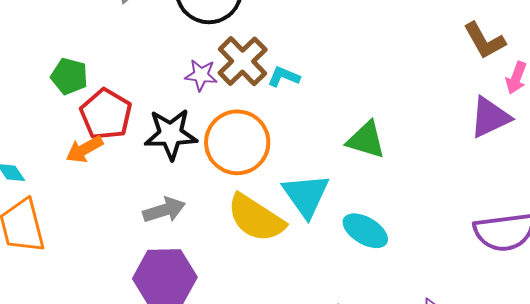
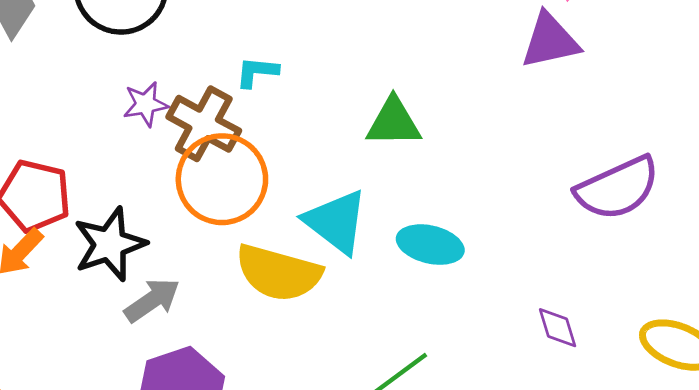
brown cross: (243, 61) -> (204, 124), moved
purple triangle: (490, 117) -> (550, 41), turned 30
black star: (171, 134) -> (110, 244), moved

